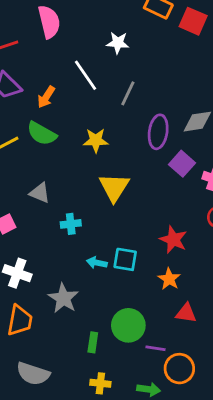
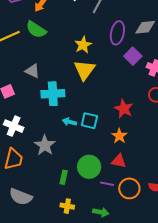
yellow star: (96, 140) -> (83, 45), moved, turned -30
cyan cross: (71, 224) -> (53, 94), size x1.6
red triangle: (186, 313) -> (119, 161), moved
orange circle: (179, 369) -> (129, 188), moved

